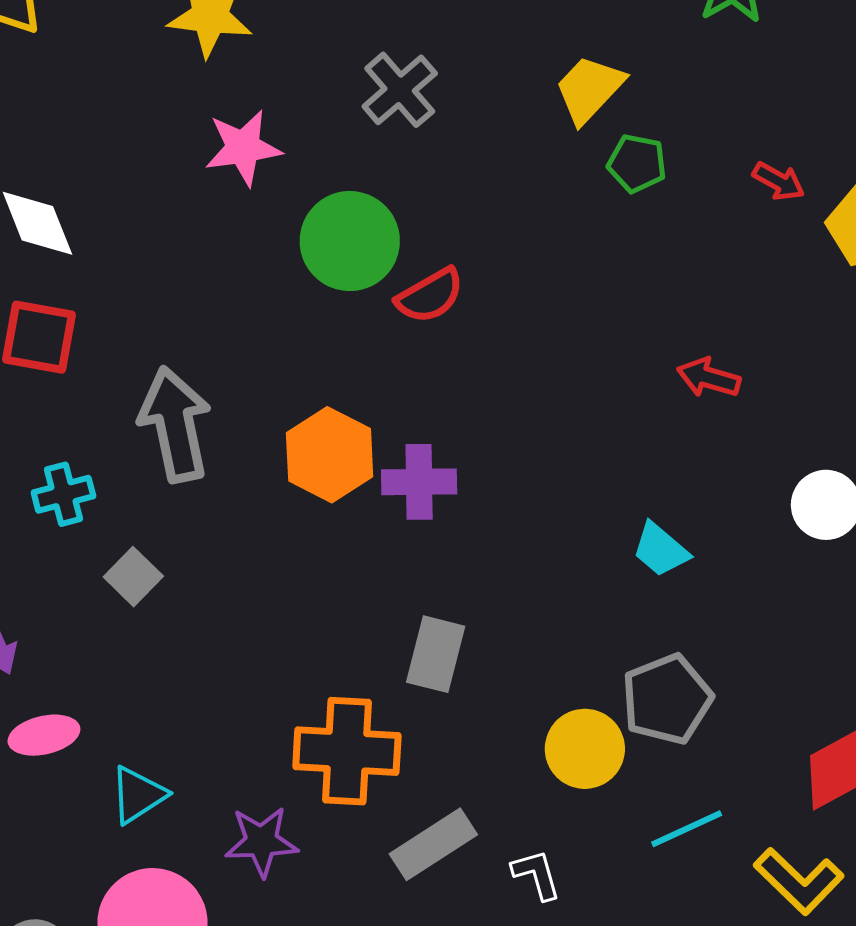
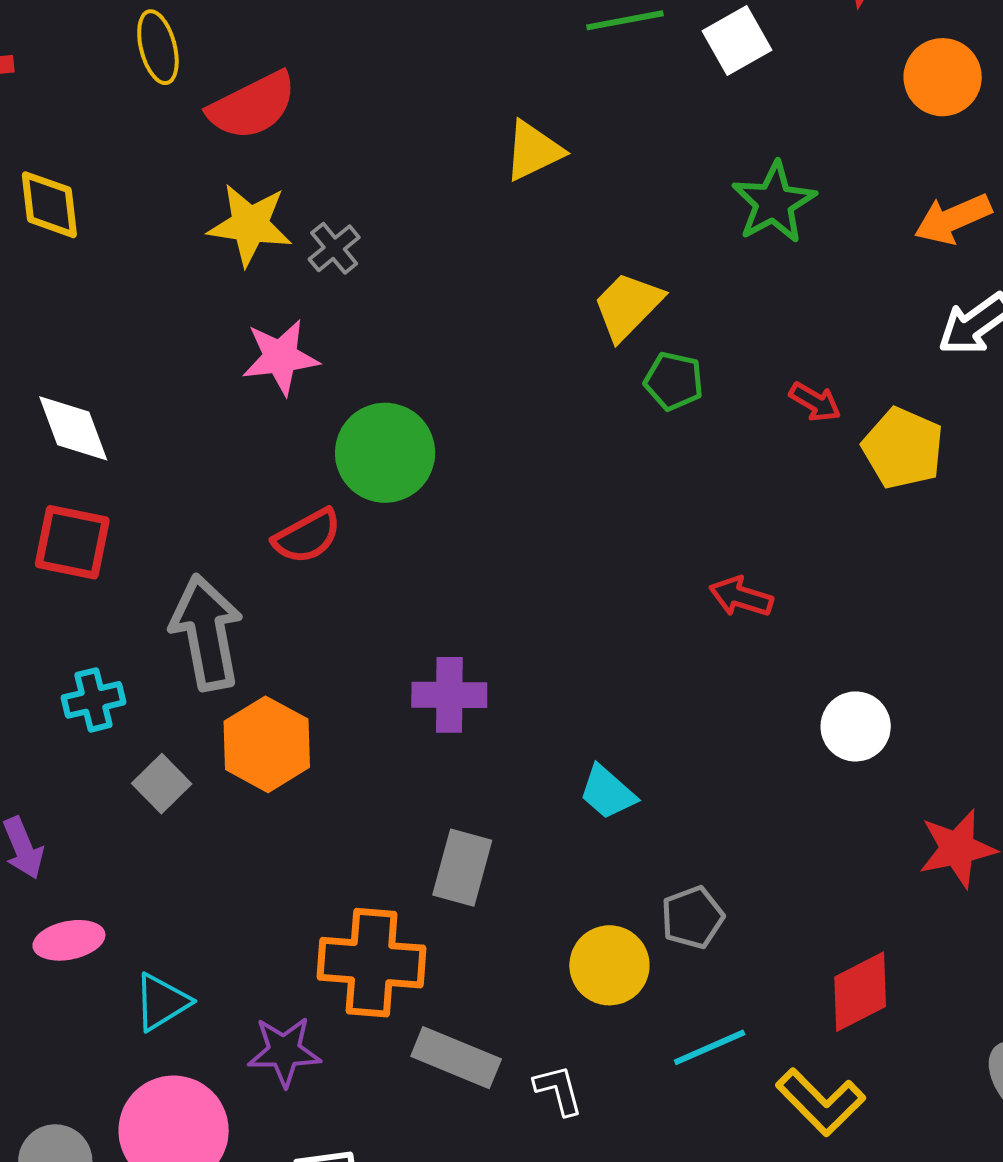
gray cross: (400, 90) -> (334, 248), moved, size x0.7
red semicircle: (430, 296) -> (307, 536), moved
orange hexagon: (330, 455) -> (267, 744), moved
cyan trapezoid: (661, 550) -> (608, 792), moved
gray pentagon: (667, 699) -> (692, 917), size x0.7
gray rectangle: (433, 844) -> (456, 1058), turned 54

